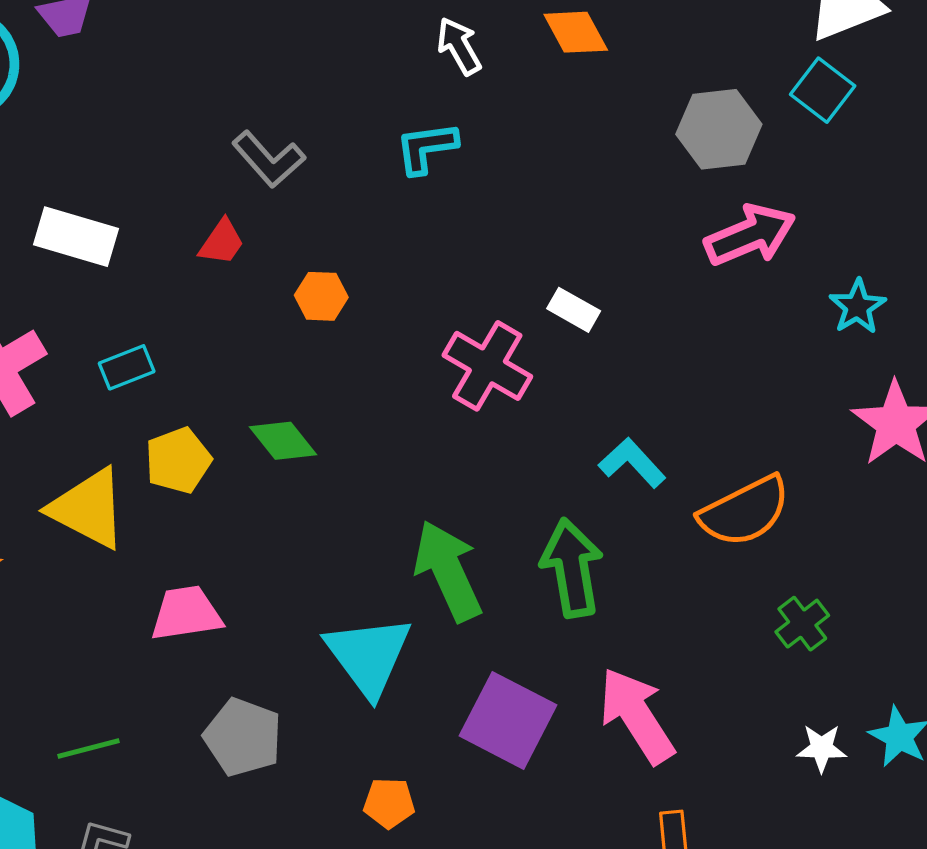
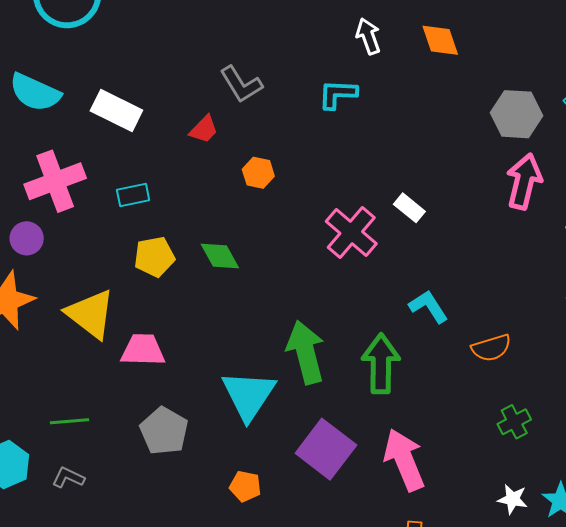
pink arrow: (750, 235) -> (524, 181), turned -64
yellow triangle: (88, 509) -> (91, 314), moved
orange semicircle: (745, 511) -> (491, 348), size x0.7

